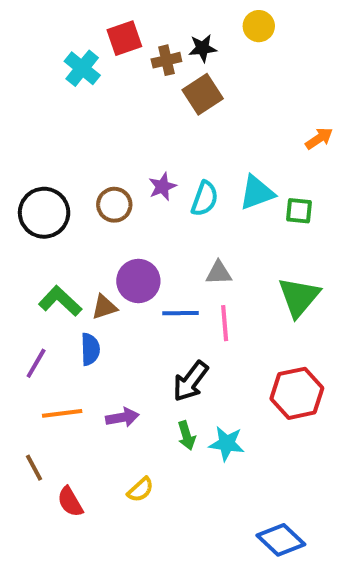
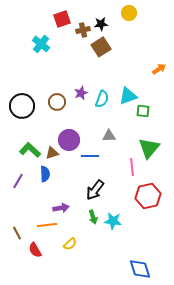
cyan cross: (82, 68) -> (41, 44), moved
green square: (299, 211) -> (143, 111), moved
pink line: (225, 323) -> (132, 167), moved
orange line: (62, 413) -> (47, 225), moved
blue diamond: (281, 540) -> (140, 269), turned 30

